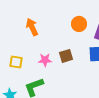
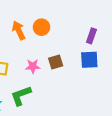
orange circle: (79, 24) -> (41, 27), moved

